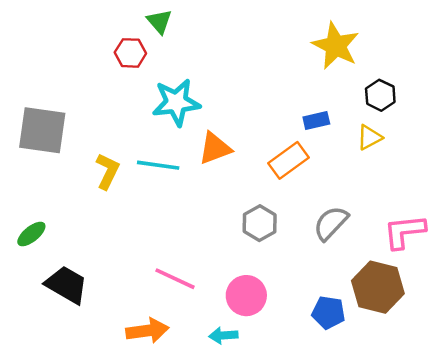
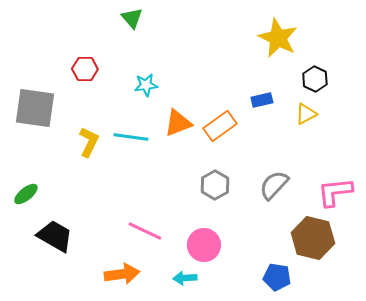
red hexagon: (130, 53) -> (85, 69), moved
cyan star: (176, 102) -> (146, 85), size x0.6
orange rectangle: (289, 160) -> (220, 126), moved
blue pentagon: (328, 312) -> (277, 277), moved

